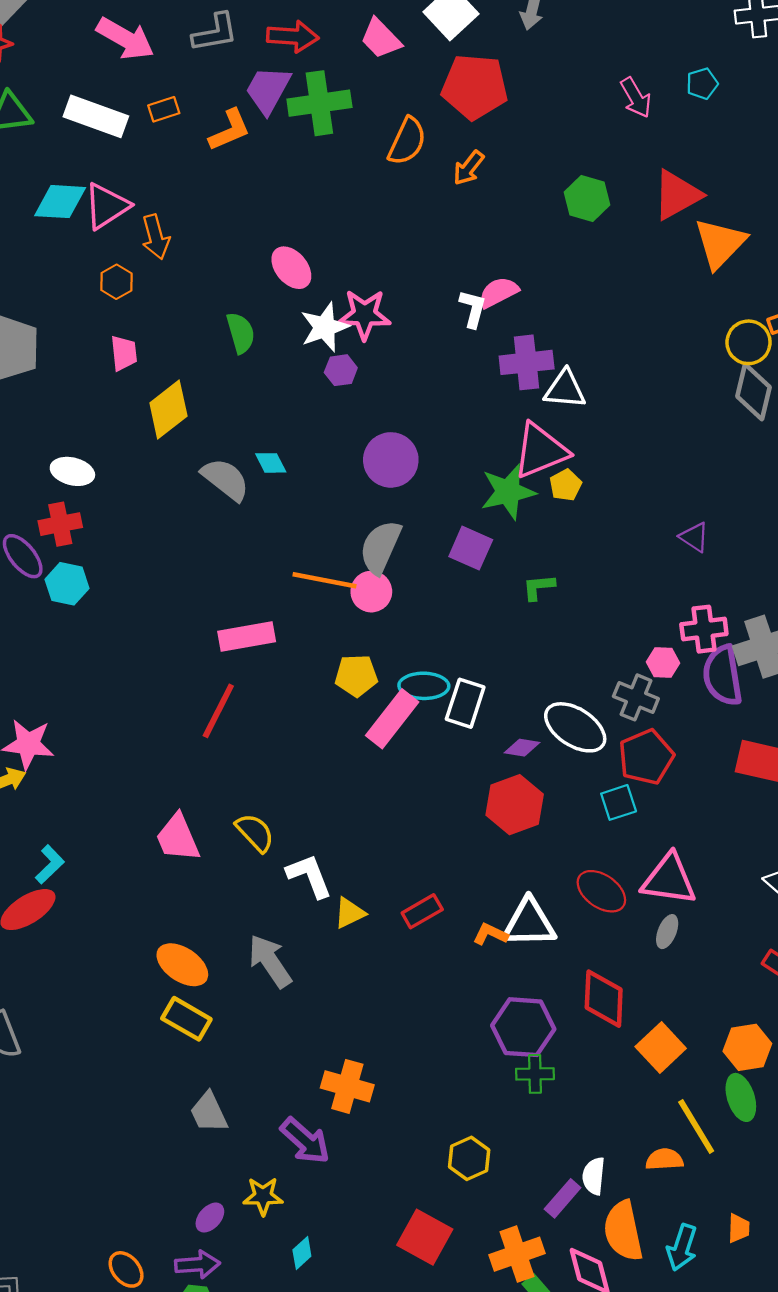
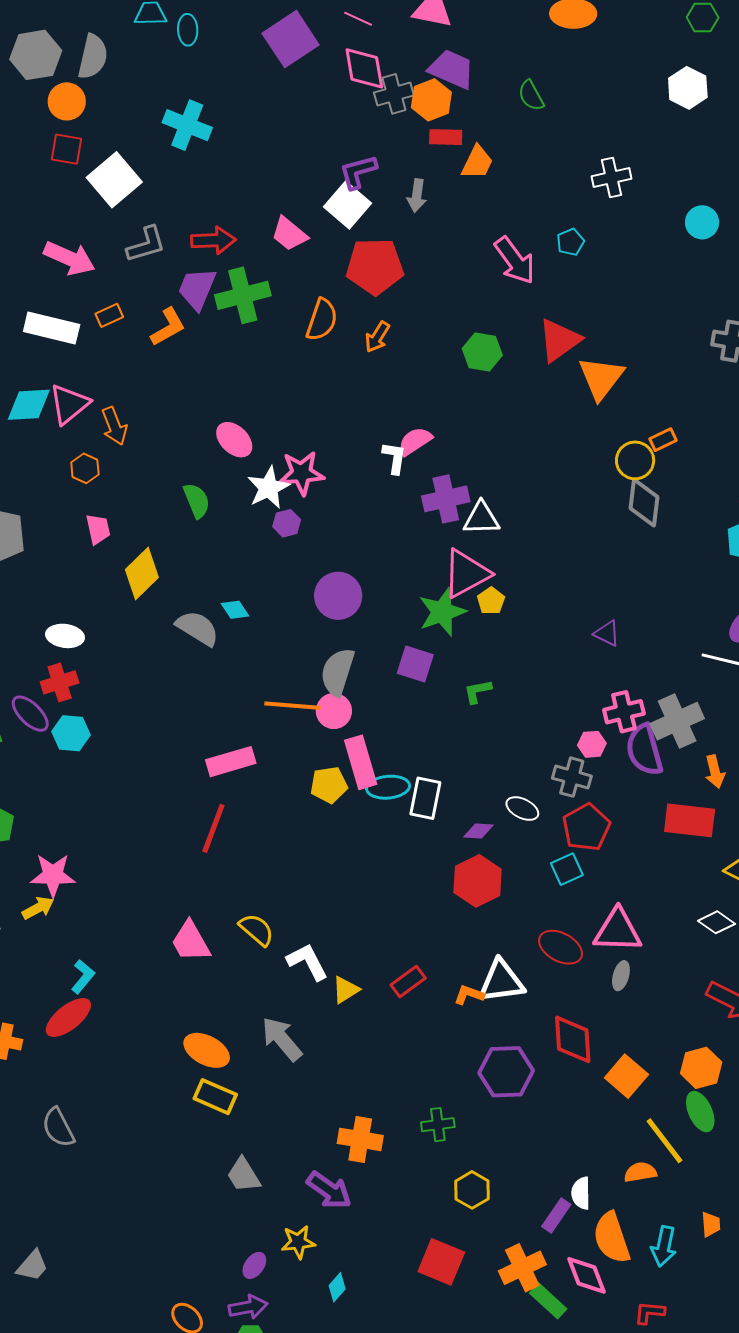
pink arrow: (636, 98) -> (515, 260), size x1.4
pink rectangle: (392, 719) -> (361, 762), moved, turned -48
white ellipse: (575, 727) -> (522, 809), size x0.6
green cross: (535, 1074) -> (438, 1125), moved

